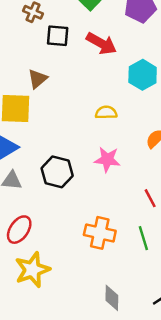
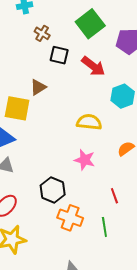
yellow semicircle: (106, 113) -> (89, 122), size x1.4
black hexagon: (57, 172) -> (53, 190), moved

